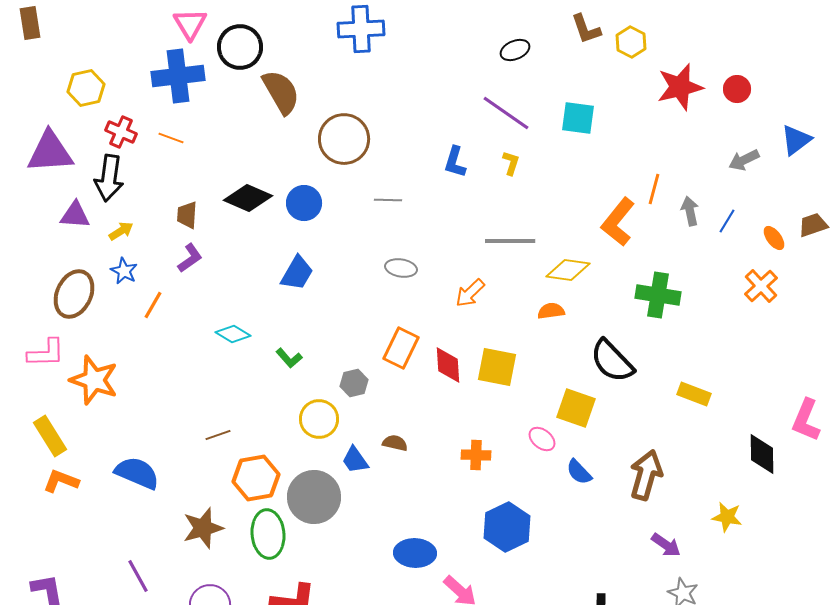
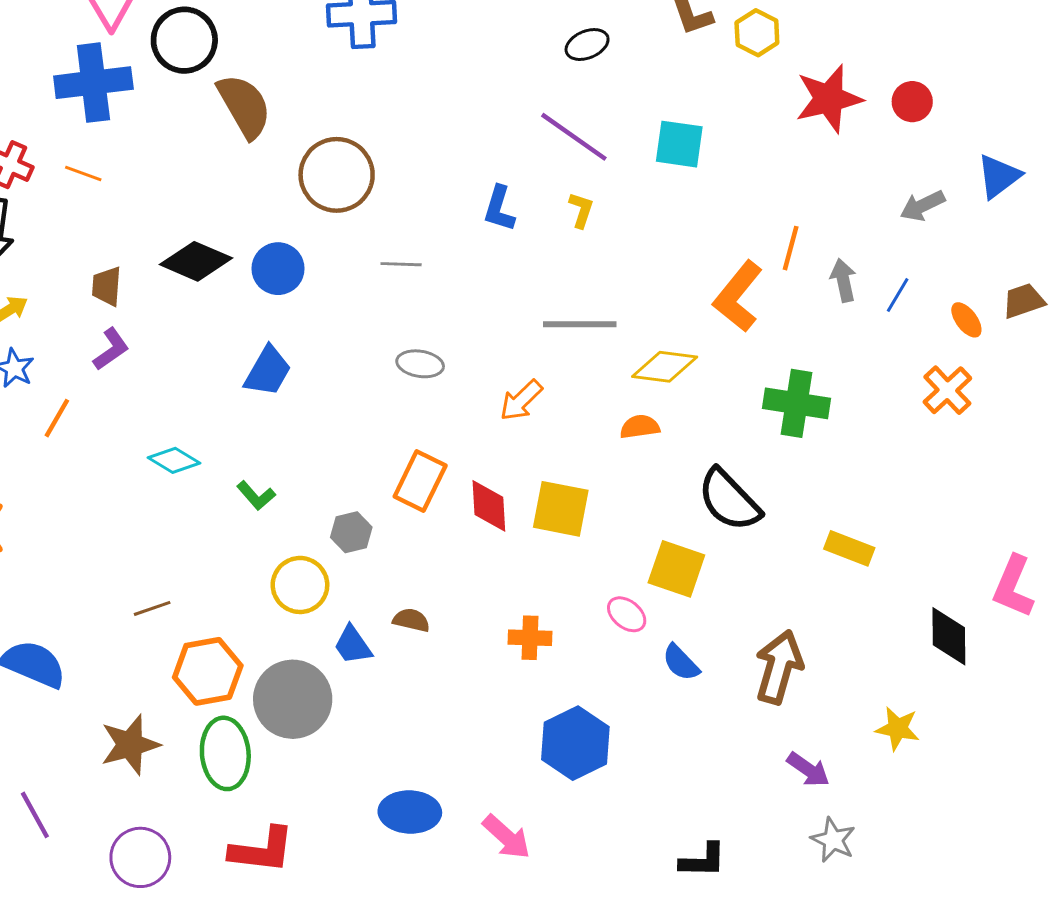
blue ellipse: (415, 553) -> (410, 812), moved

